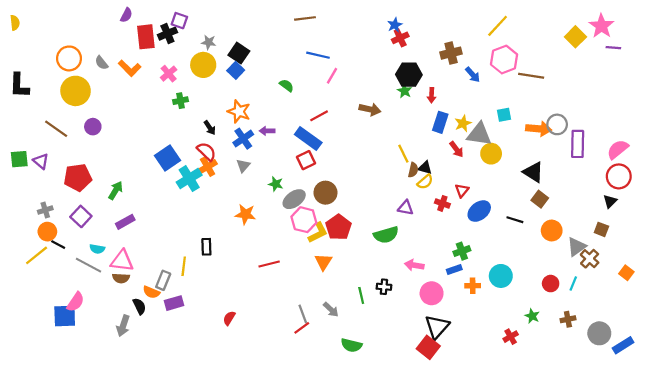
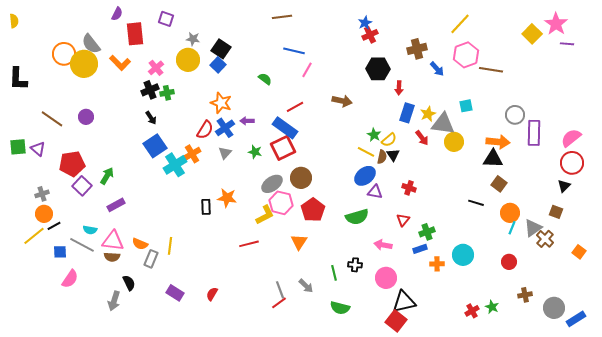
black cross: (167, 34) -> (150, 90), moved
gray semicircle: (101, 63) -> (91, 44), moved, size x1.5
yellow circle: (76, 91) -> (84, 64), moved
green star: (405, 91) -> (374, 135), moved
black arrow: (210, 128) -> (151, 118), moved
orange arrow: (539, 129) -> (498, 142), moved
red semicircle: (206, 152) -> (205, 130), moved, turned 78
yellow line: (403, 154) -> (366, 152), moved, turned -36
red square: (306, 160) -> (283, 148), size x1.4
black triangle: (425, 168) -> (393, 155), turned 40
black triangle: (533, 172) -> (493, 159), turned -30
yellow semicircle: (425, 182) -> (389, 140), moved
green star: (276, 184) -> (255, 152), moved
red triangle: (462, 190) -> (403, 220), moved
blue ellipse: (479, 211) -> (365, 176), moved
purple square: (81, 216) -> (82, 186), moved
yellow L-shape: (318, 233) -> (265, 215), moved
black line: (58, 245) -> (54, 226), turned -56
black rectangle: (206, 247) -> (206, 207), moved
cyan line: (573, 284) -> (512, 228), moved
orange semicircle: (151, 292) -> (140, 244), moved
pink circle: (432, 293) -> (386, 278), moved
purple rectangle: (174, 303) -> (175, 293), moved, turned 48
blue square: (65, 316) -> (60, 252), moved, size x0.6
green star: (532, 316) -> (492, 307), moved
black triangle: (437, 327) -> (404, 302), turned 35
green semicircle: (351, 345) -> (340, 308), moved

